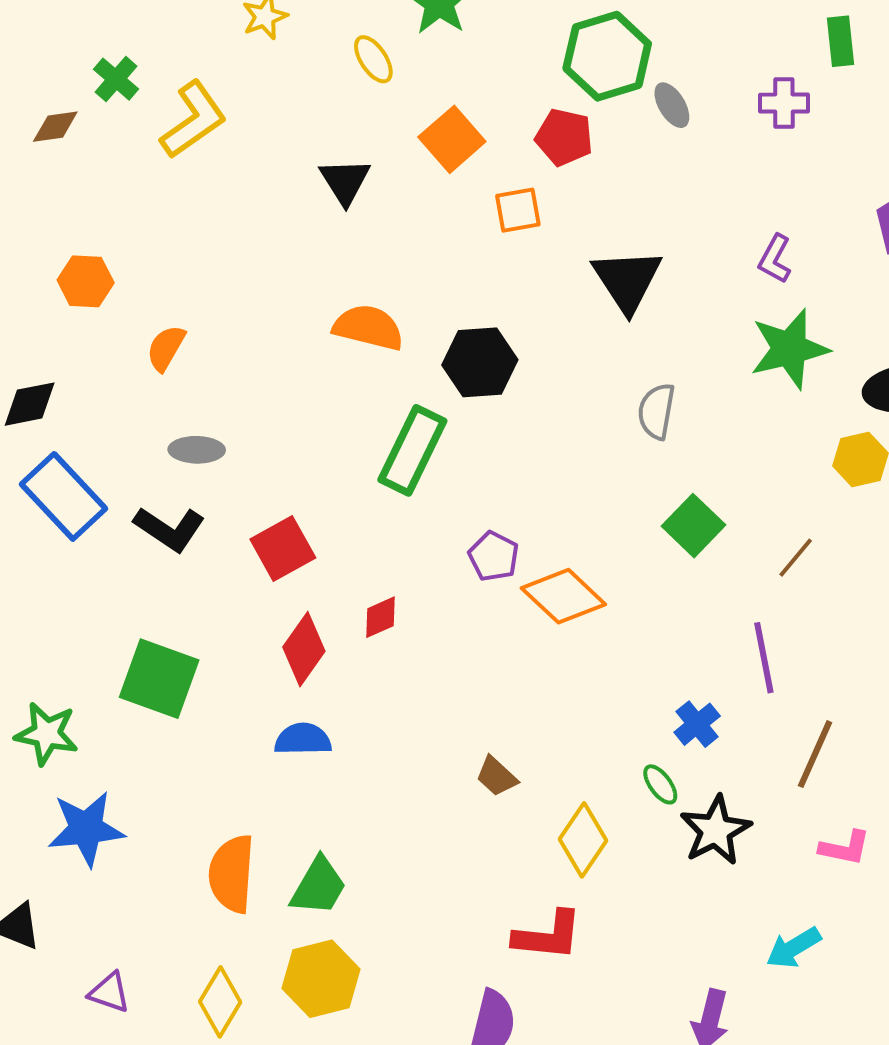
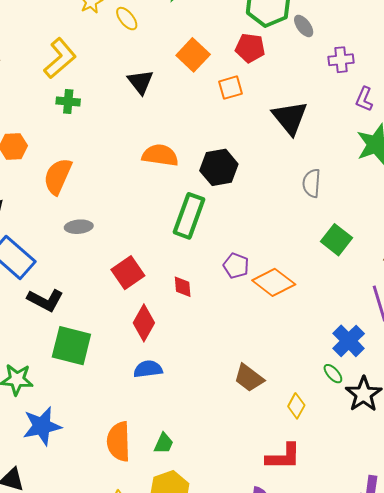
yellow ellipse: (373, 59) -> (127, 19), moved
green cross: (116, 79) -> (68, 101), moved, turned -30
purple cross: (784, 103) -> (341, 60), moved
orange semicircle: (166, 348) -> (58, 176), size x1.5
black L-shape: (169, 529) -> (45, 300), moved
red diamond: (380, 617) -> (183, 287), moved, turned -65
blue cross: (697, 724) -> (349, 341), size x1.4
brown trapezoid: (496, 776) -> (249, 378), size x1.4
yellow diamond: (583, 840) -> (296, 406), size x0.7
green trapezoid: (318, 886) -> (164, 443), size x0.7

